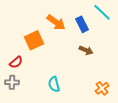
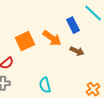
orange arrow: (56, 22) -> (52, 38), moved

